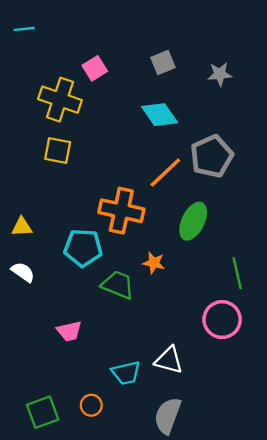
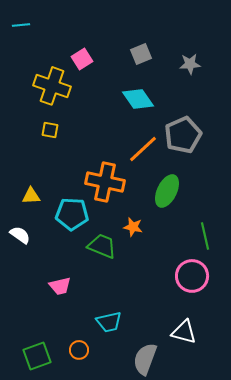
yellow square: (58, 151) -> (50, 130), size x0.7
yellow triangle: (22, 227) -> (31, 196), moved
white triangle: (169, 360) -> (184, 332), moved

